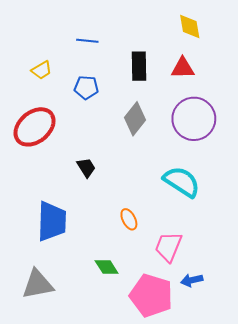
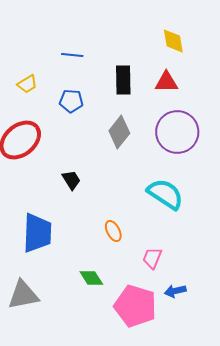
pink trapezoid: (168, 247) -> (152, 258), size x0.7

